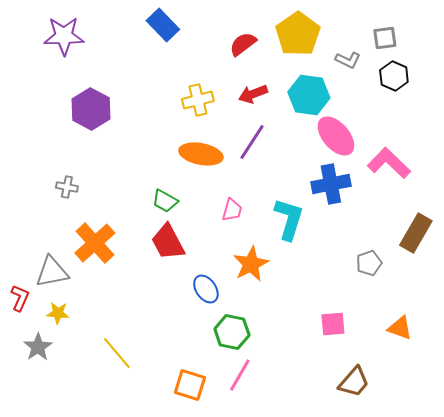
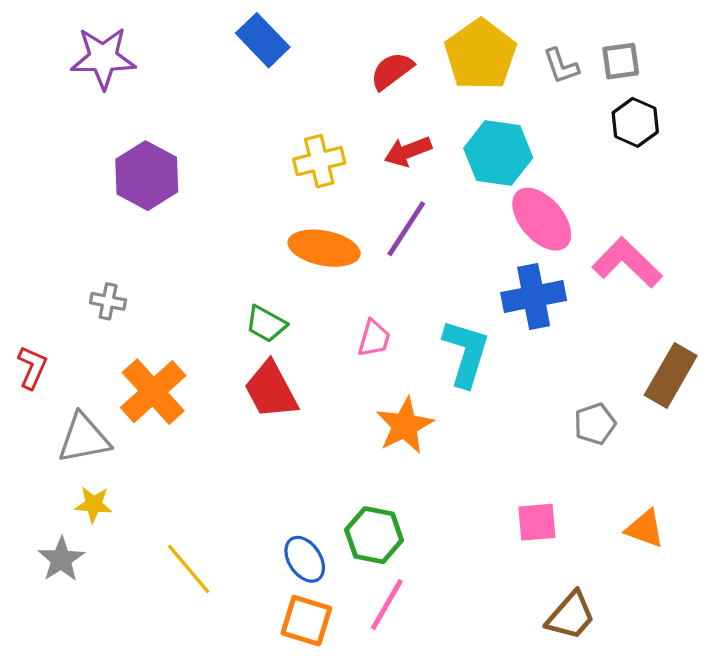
gray L-shape: (348, 60) -> (561, 66), moved, turned 45
blue ellipse: (206, 289) -> (305, 559), moved
red L-shape: (20, 298) -> (32, 367), moved

